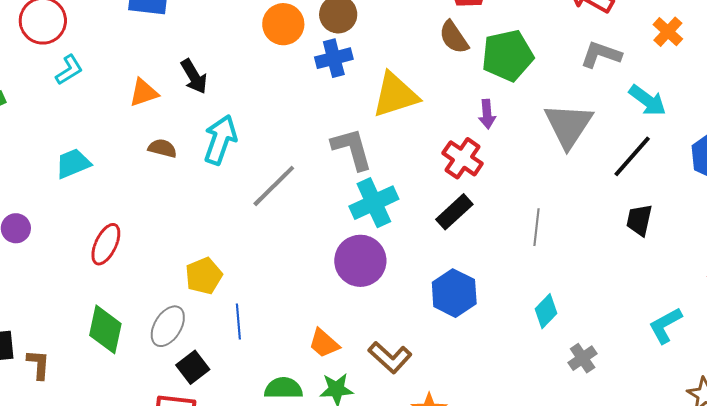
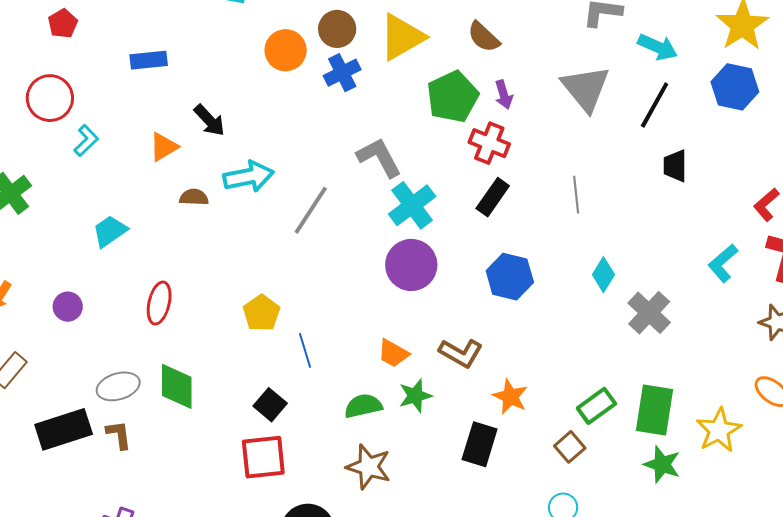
brown semicircle: (454, 37) -> (484, 37), moved
green pentagon: (508, 55) -> (453, 97), moved
yellow triangle: (395, 95) -> (402, 37), moved
cyan arrow: (220, 140) -> (249, 177), turned 72
gray ellipse: (168, 326) -> (118, 386), moved, turned 54
gray cross: (583, 358) -> (649, 313), size x1.5

